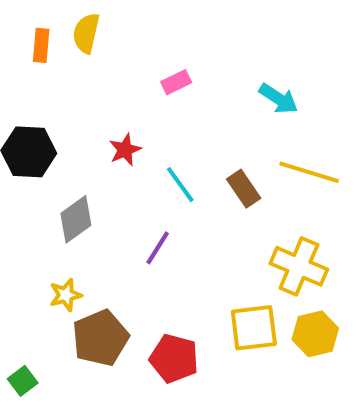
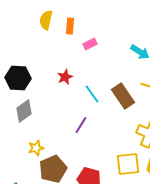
orange rectangle: (41, 45) -> (70, 26), moved
brown rectangle: (244, 189) -> (123, 96), size x1.4
gray diamond: (76, 219) -> (24, 111), moved

